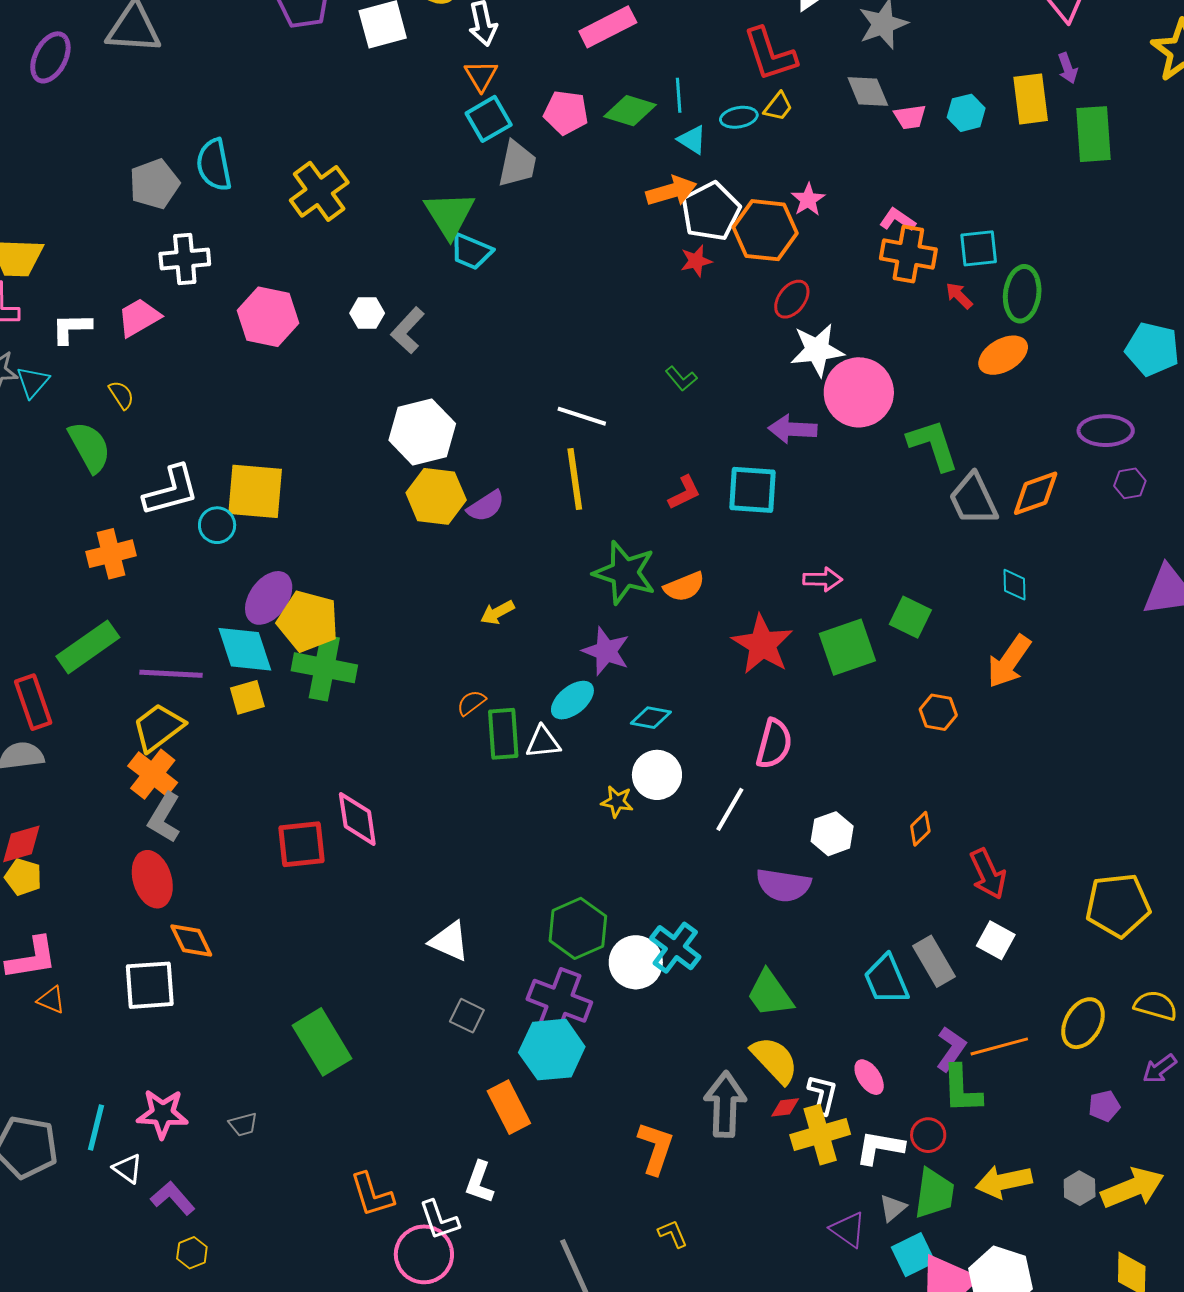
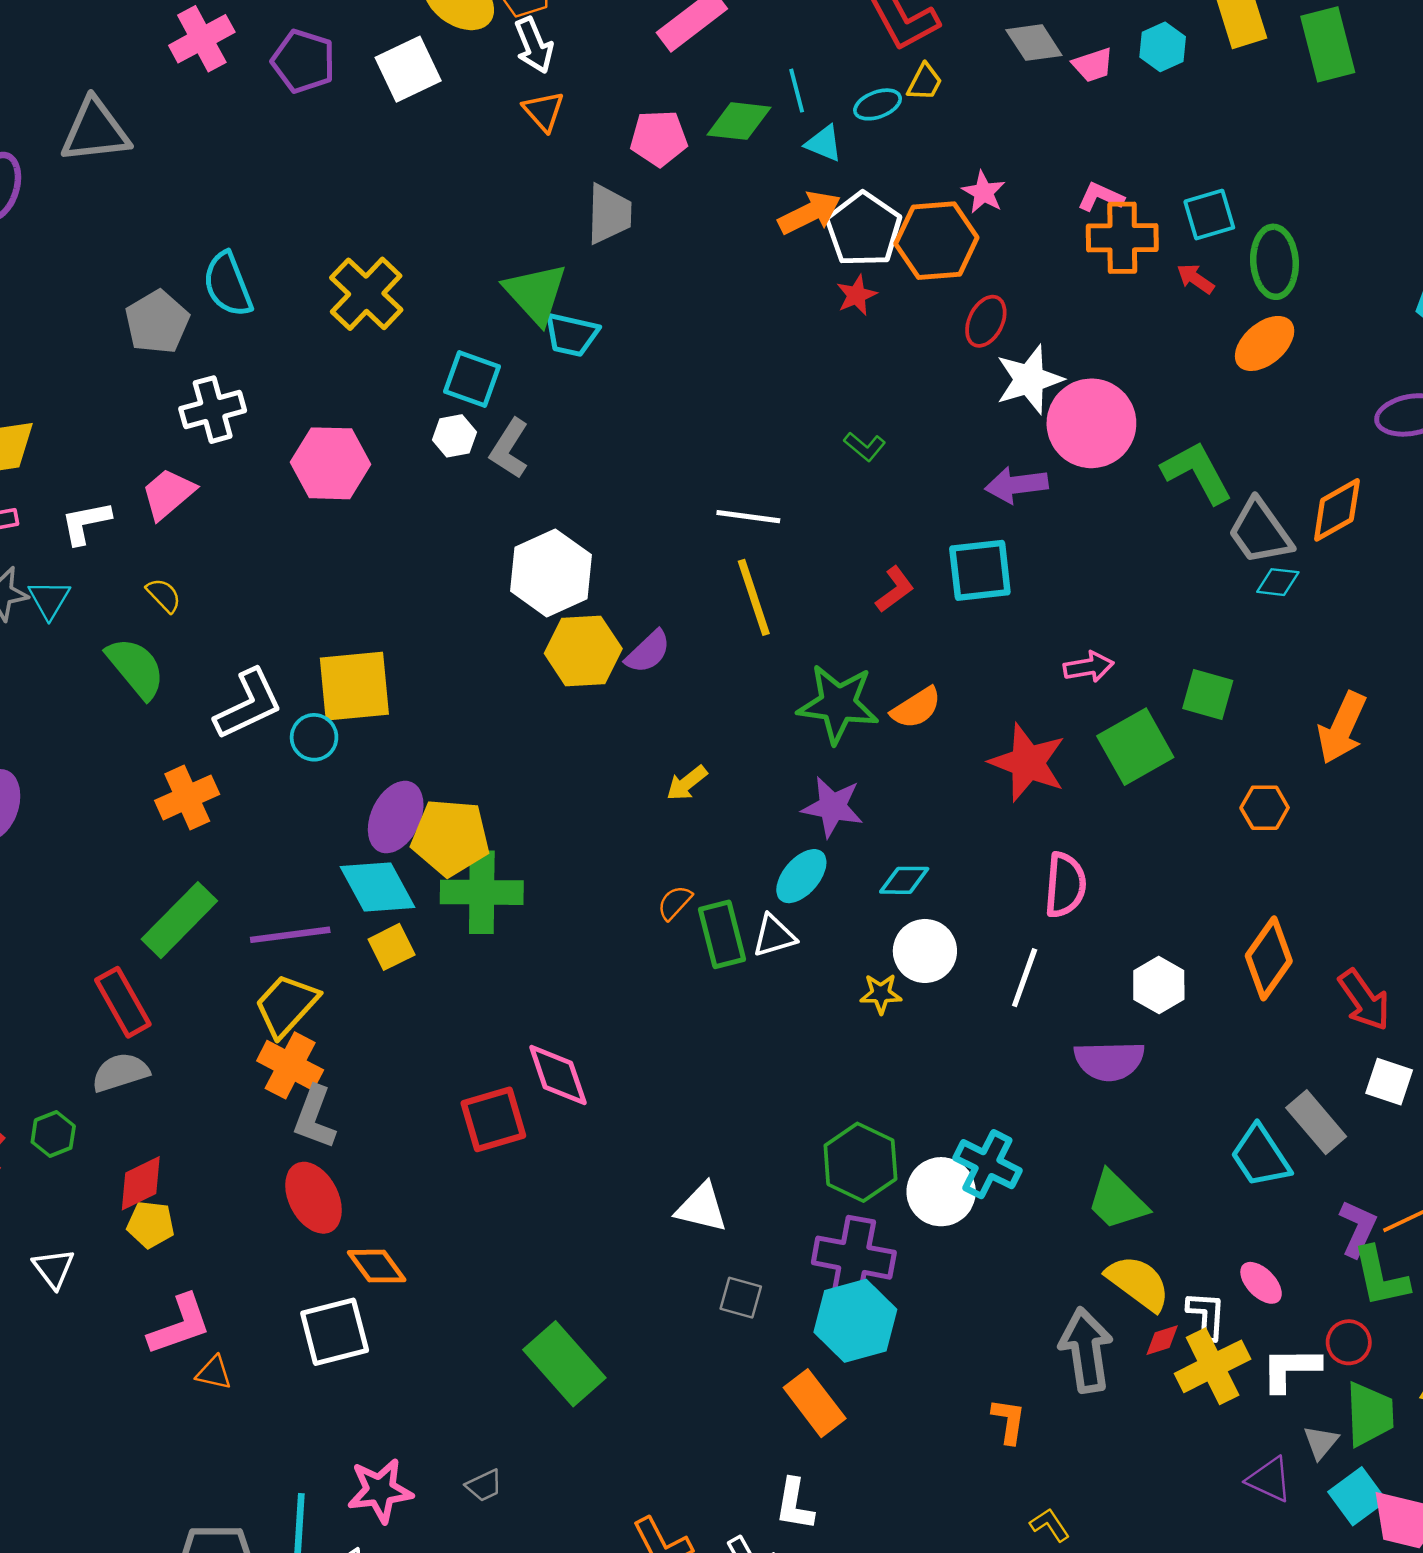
cyan square: (489, 119) -> (472, 379), moved, turned -30
cyan diamond: (1014, 585) -> (1278, 582), moved, turned -72
orange diamond: (920, 829) -> (1269, 958), size x1.8
orange L-shape: (656, 1148) -> (1009, 1421), size x0.7

